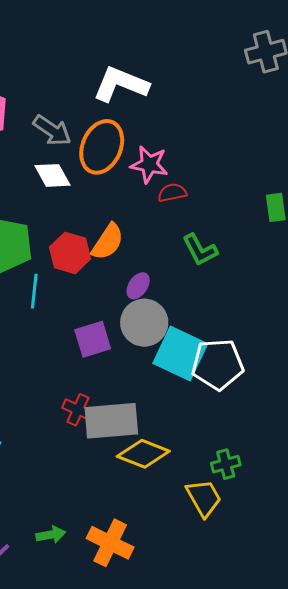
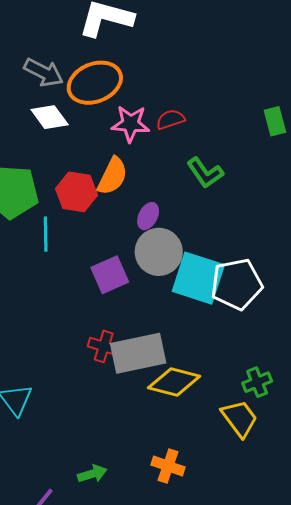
orange ellipse: (102, 147) -> (95, 83), turned 52
pink star: (149, 164) -> (131, 124), moved
orange cross: (110, 543) -> (168, 466), moved, size x0.7

